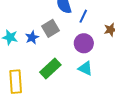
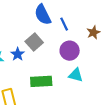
blue line: (83, 16) -> (64, 24), turned -40
green rectangle: (50, 68) -> (41, 81), turned 50

